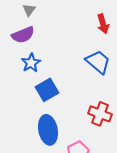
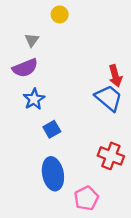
red arrow: (103, 24) -> (115, 76), moved
blue square: (47, 90) -> (52, 129), size x0.7

